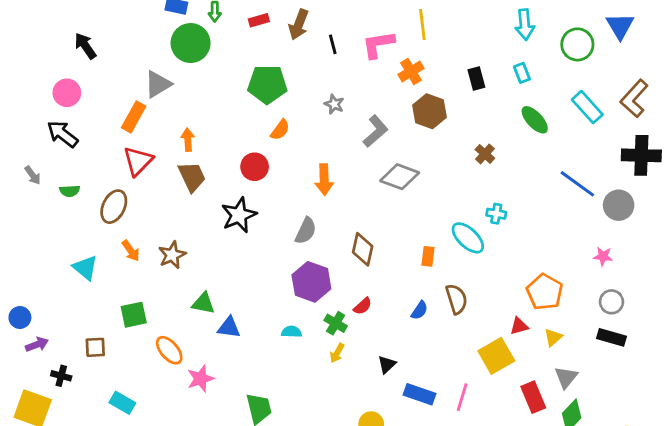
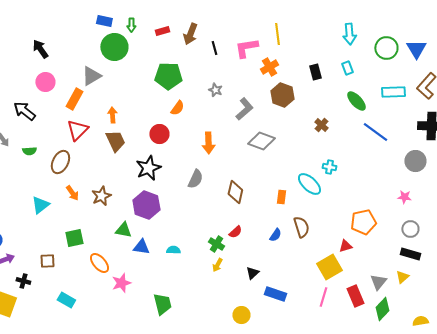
blue triangle: (620, 26) -> (416, 49), moved
pink circle: (67, 93) -> (45, 82), moved
cyan rectangle: (587, 107) -> (393, 92), turned -50
blue line: (577, 184) -> (375, 132), moved
cyan triangle: (85, 268) -> (40, 205), turned 42
purple hexagon: (311, 282) -> (146, 205), moved
orange pentagon: (545, 292) -> (363, 222), turned 30
cyan semicircle: (292, 332) -> (173, 250), moved
yellow triangle: (553, 337) -> (402, 277), moved
pink line: (462, 397) -> (323, 297), moved

